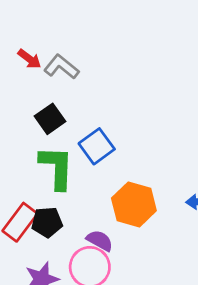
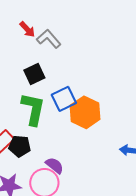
orange hexagon: (134, 204) -> (85, 112), moved

